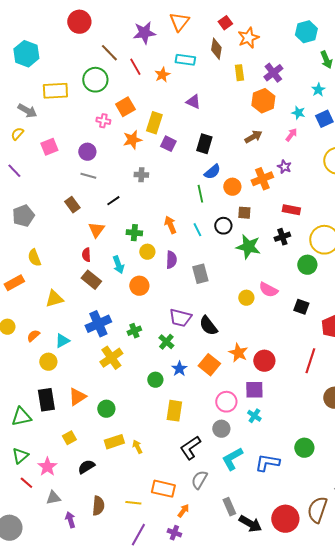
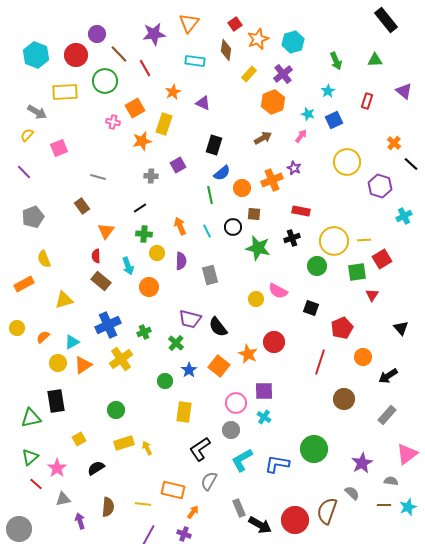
red circle: (79, 22) -> (76, 55), moved
cyan hexagon: (306, 32) -> (293, 42), moved
yellow rectangle: (239, 73) -> (249, 74), turned 49
orange star: (162, 75) -> (173, 92), moved
purple square: (168, 144) -> (178, 165), moved, turned 35
purple circle: (87, 152) -> (97, 34), moved
black line: (113, 201) -> (140, 208), moved
red circle: (264, 361) -> (274, 342), moved
orange triangle: (77, 397) -> (83, 365), moved
green circle: (304, 448) -> (314, 449), size x1.4

